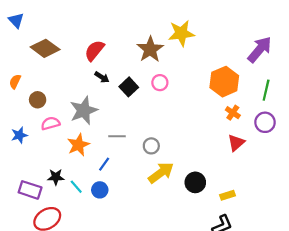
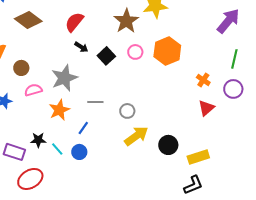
orange hexagon: (224, 82) -> (167, 51), moved
yellow rectangle: (227, 195) -> (198, 157), size x1.5

